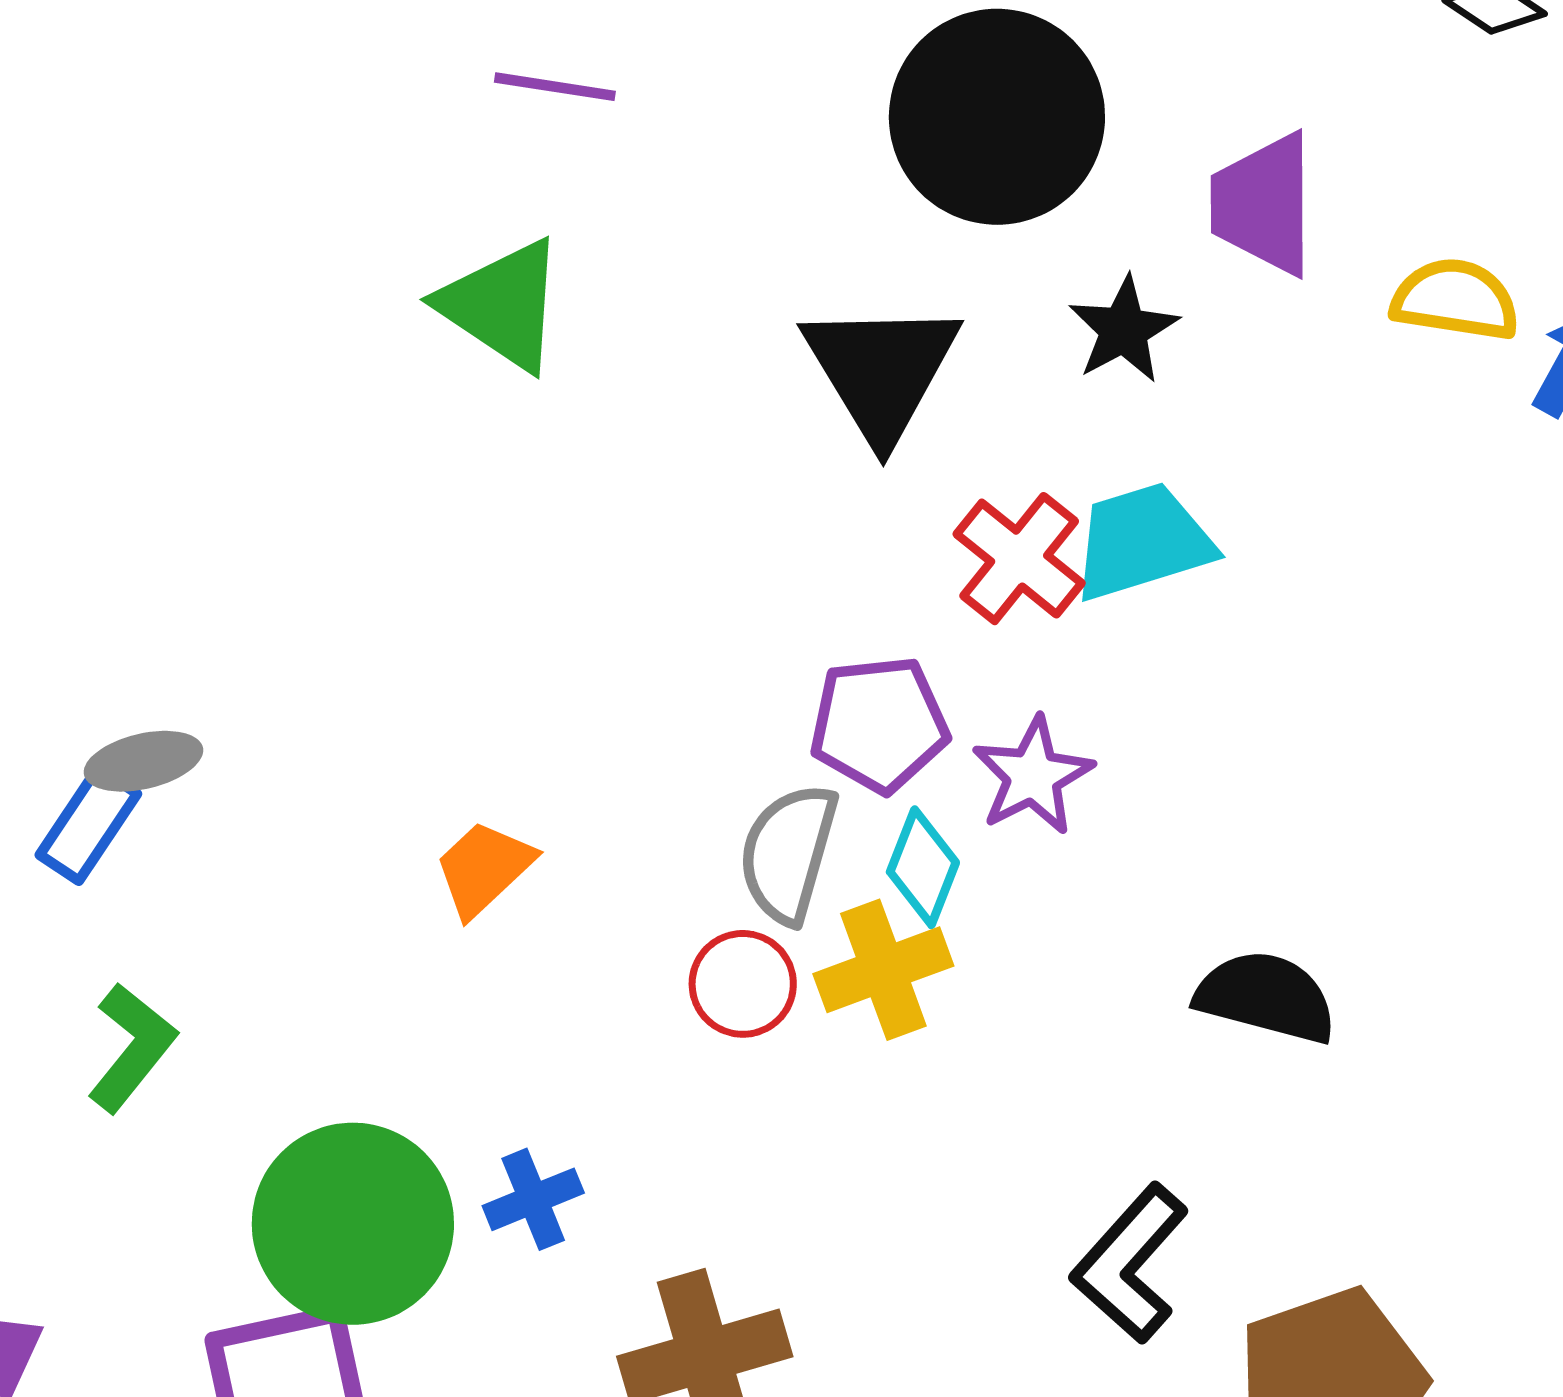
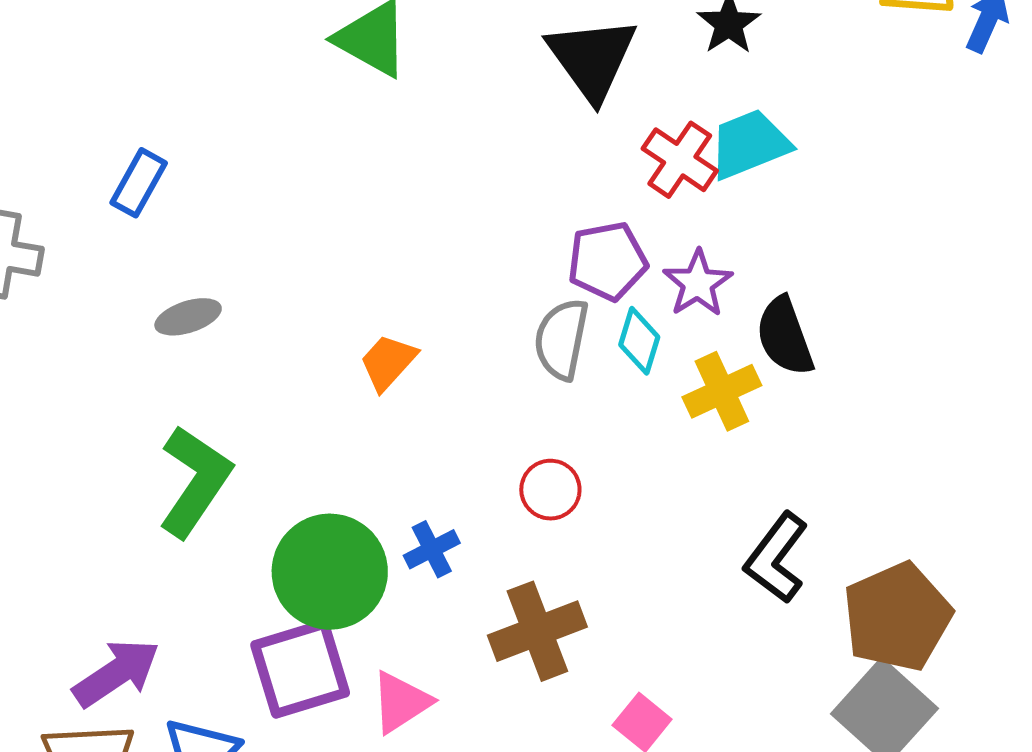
blue rectangle: (88, 824) -> (139, 183), moved
yellow cross: (883, 970) -> (722, 391), moved
red circle: (743, 984) -> (550, 490), moved
black semicircle: (1266, 997) -> (785, 336), moved, turned -120
green L-shape: (132, 1047) -> (195, 481), size x1.5

